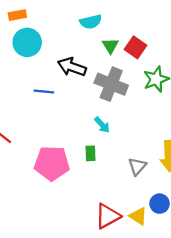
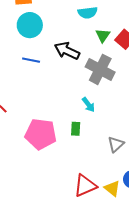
blue line: (44, 92) -> (31, 60), moved

